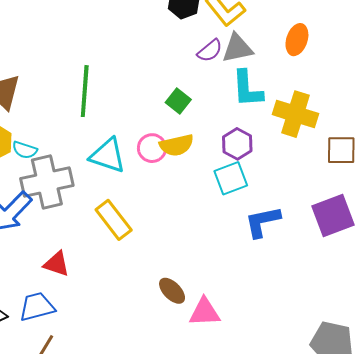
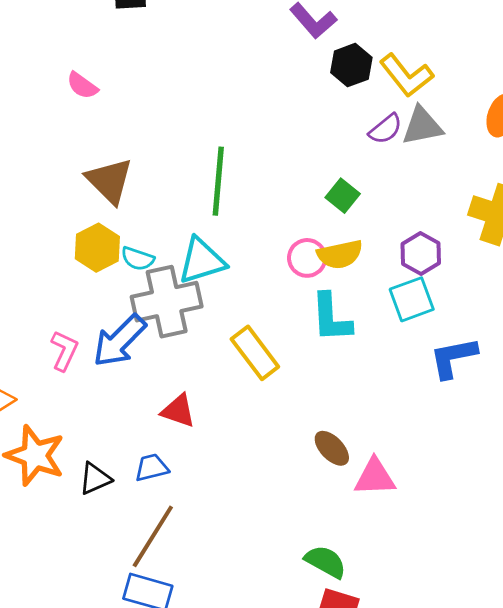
cyan L-shape: (247, 89) -> (331, 318), moved
cyan triangle: (108, 156) -> (202, 261), moved, turned -36
blue trapezoid: (37, 307) -> (152, 468), size x0.7

